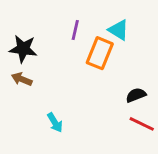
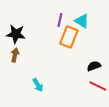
purple line: (75, 30) -> (60, 20), moved
brown arrow: (22, 79) -> (15, 55), turned 80

